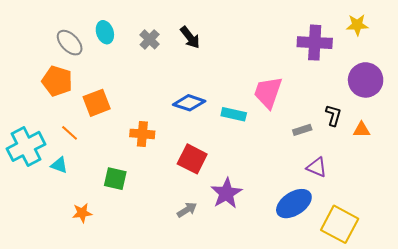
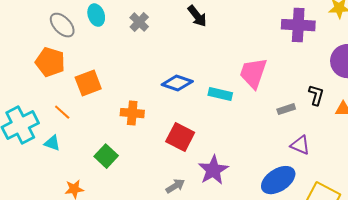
black arrow: (190, 37) -> (197, 16), moved
green square: (115, 179) -> (106, 156), turned 30

